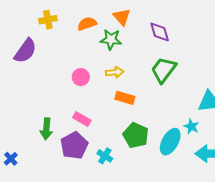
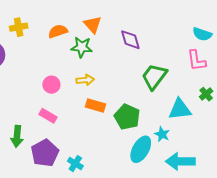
green trapezoid: (164, 70) -> (154, 77), moved
pink rectangle: (82, 119) -> (48, 116), moved
green pentagon: (136, 135) -> (127, 117), moved

